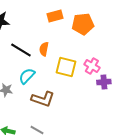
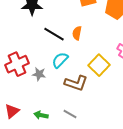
yellow square: (66, 67) -> (99, 65), moved, turned 30

